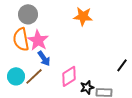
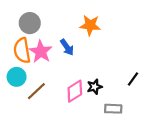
blue arrow: (44, 58) -> (67, 47), moved
cyan circle: (16, 76) -> (17, 77), moved
black star: (87, 87) -> (95, 87), moved

